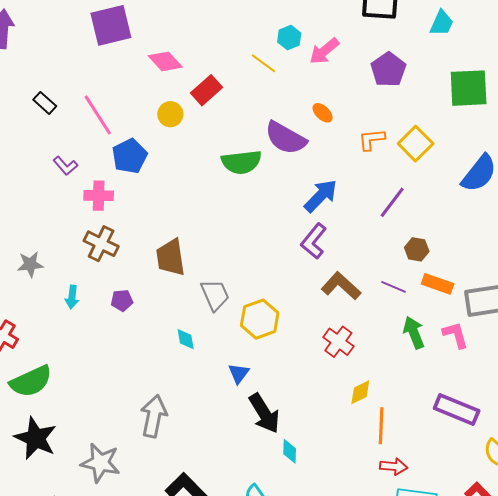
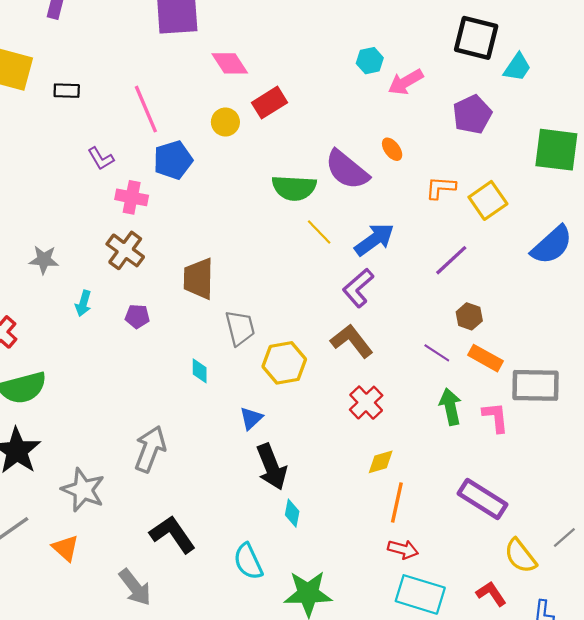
cyan trapezoid: (442, 23) -> (517, 67), moved
yellow line: (263, 63) -> (319, 232), moved
black rectangle: (45, 103) -> (67, 91), moved, turned -50
brown L-shape: (341, 286) -> (352, 341), moved

